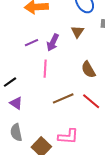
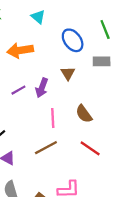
pink line: (45, 69) -> (53, 118), moved
brown line: (63, 98) -> (46, 148), moved

